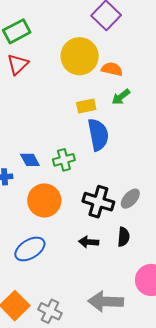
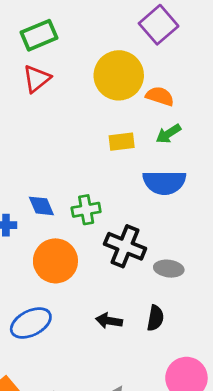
blue semicircle: (98, 135) -> (164, 182), moved, turned 96
gray ellipse: (130, 199) -> (169, 269), turned 50
black cross: (98, 202) -> (125, 246), moved

